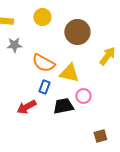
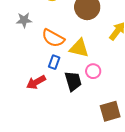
black trapezoid: (63, 106) -> (73, 81), turned 85
brown square: (100, 136) -> (110, 111), size x1.5

